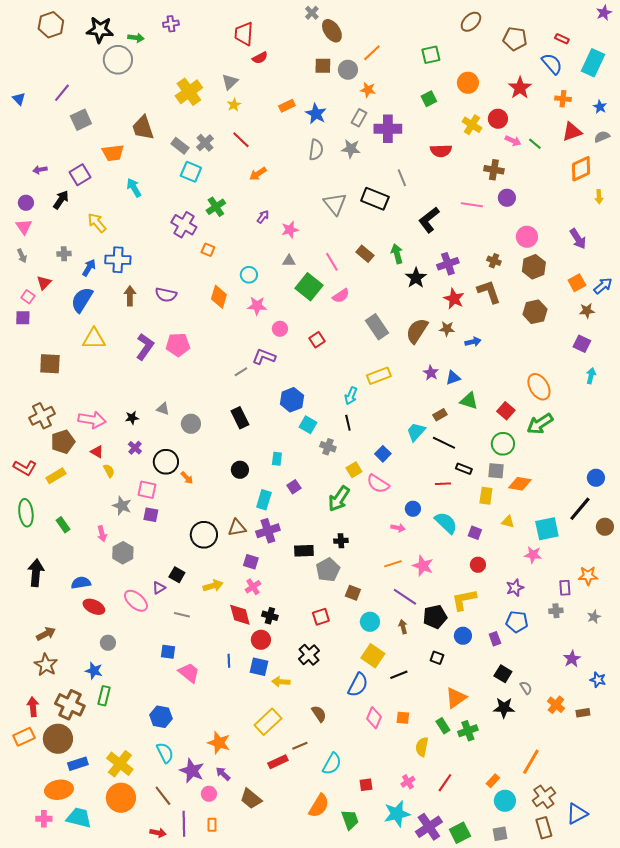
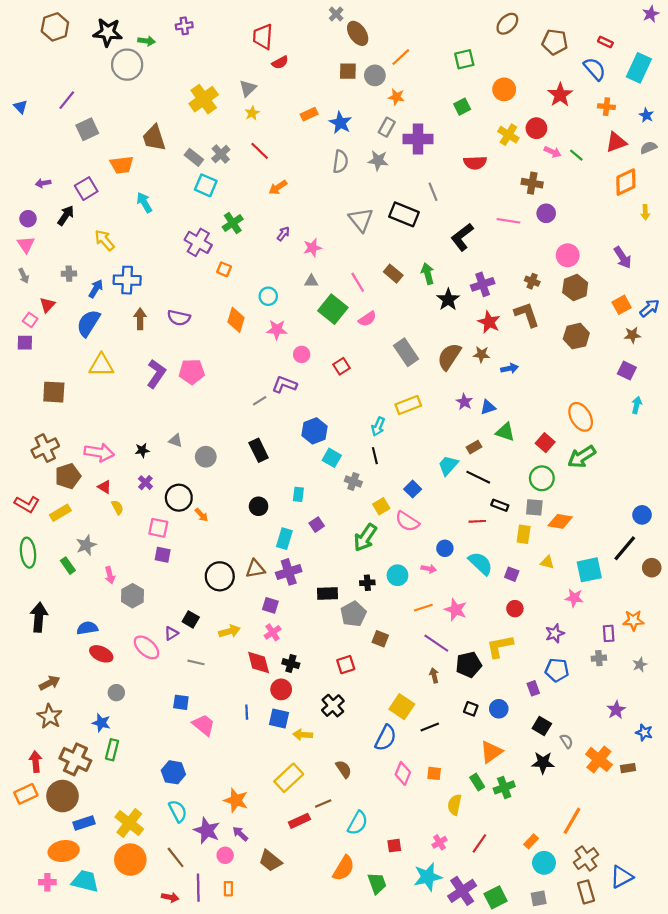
gray star: (122, 506) -> (86, 545), moved, turned 30
cyan circle: (370, 622) -> (397, 575), moved
blue circle: (463, 636) -> (499, 709), moved
orange cross: (556, 705) -> (599, 759), size x1.4

